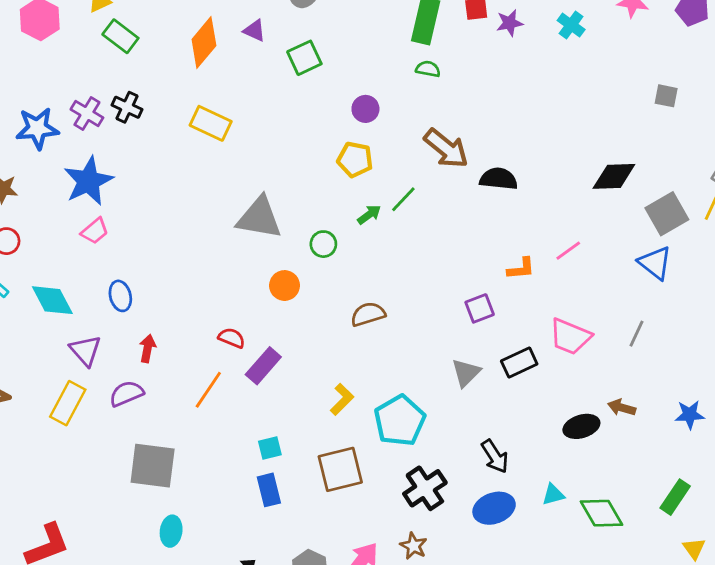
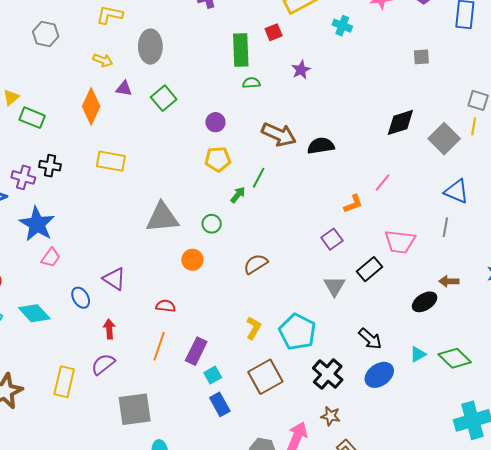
purple star: (510, 23) -> (301, 70), moved
blue triangle: (655, 263) -> (456, 191), moved
purple triangle: (85, 351) -> (114, 279), moved
purple rectangle: (263, 366) -> (196, 351), moved

